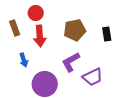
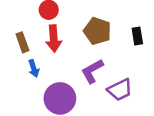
brown rectangle: (15, 28) -> (22, 42), moved
brown pentagon: (75, 30) -> (97, 31), turned 30

